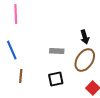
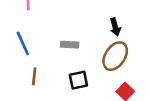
gray rectangle: (57, 51) -> (70, 45), moved

